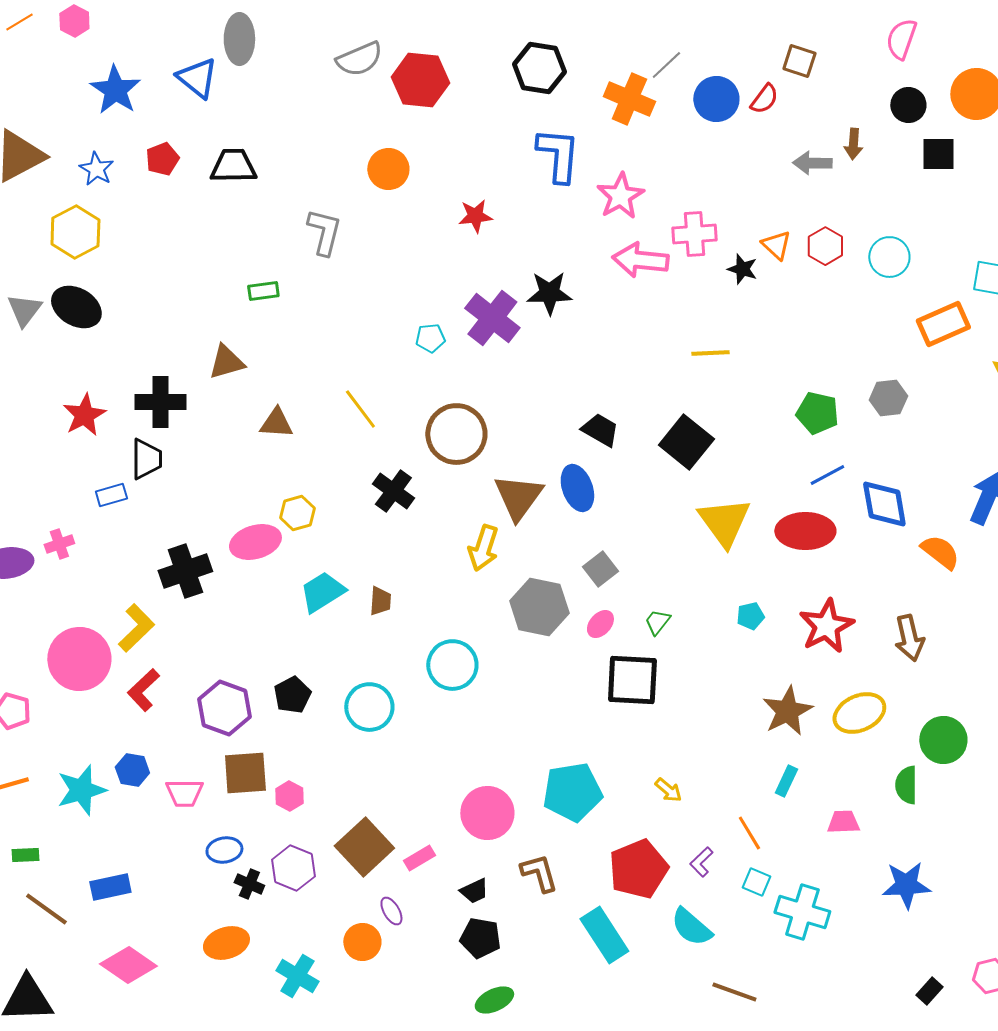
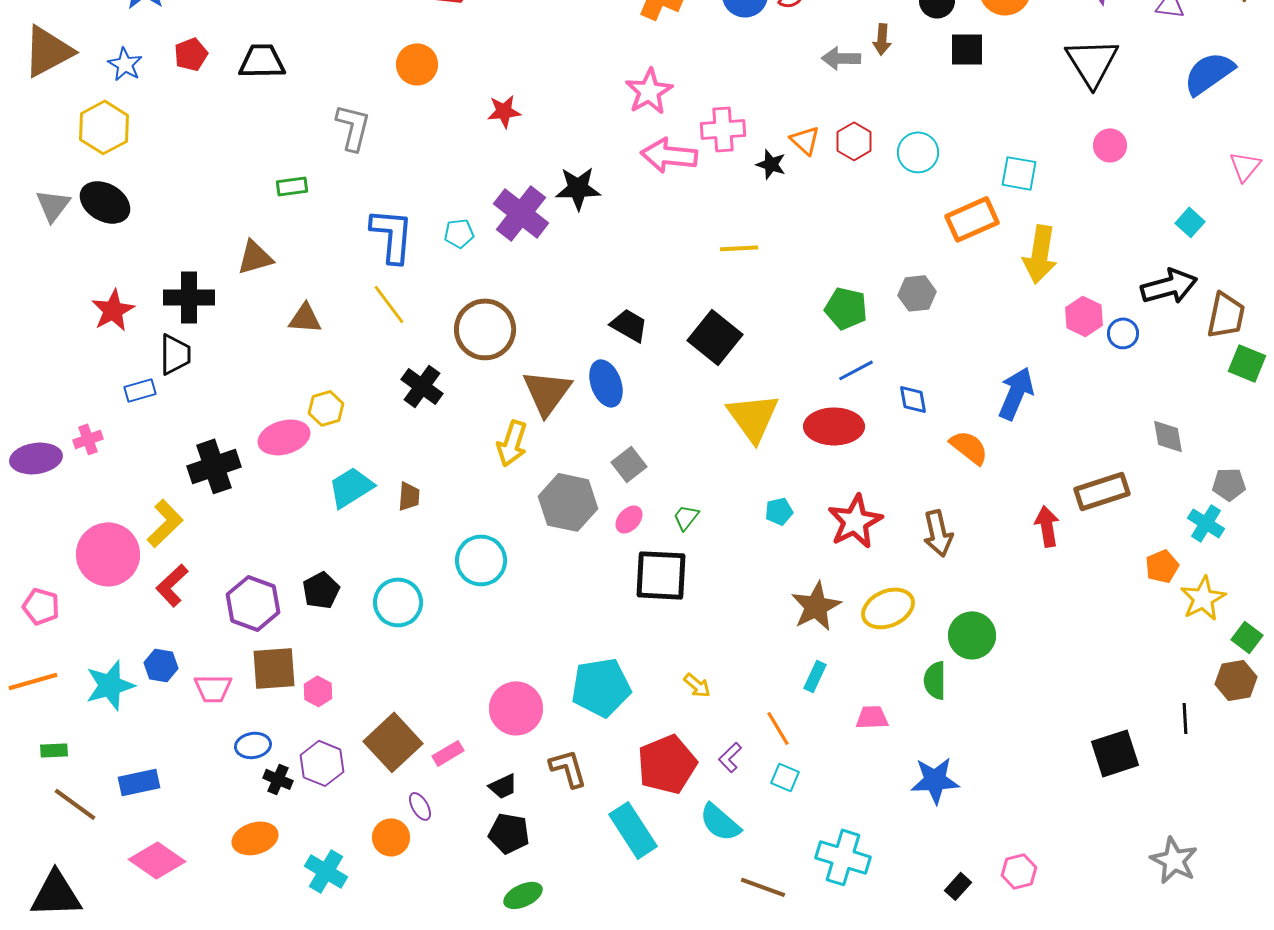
blue L-shape: (558, 155) -> (392, 235), moved
blue diamond: (884, 504) -> (913, 399), size x0.6
cyan cross: (802, 912) -> (843, 857), moved

